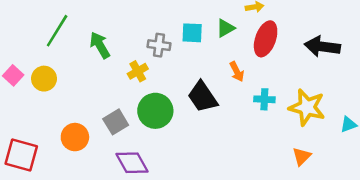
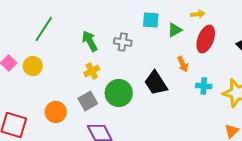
cyan square: (192, 33) -> (151, 20), moved
green arrow: (100, 45) -> (90, 41), moved
yellow cross: (138, 71) -> (92, 71), moved

